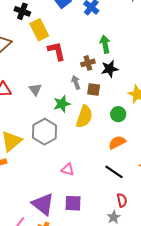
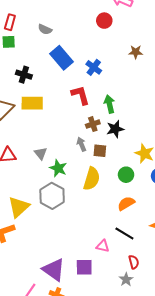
yellow rectangle: (39, 30) -> (32, 103), moved, turned -60
red L-shape: (57, 51) -> (80, 95), moved
green star: (62, 104) -> (58, 168), moved, turned -30
pink triangle: (68, 170) -> (103, 246), moved

